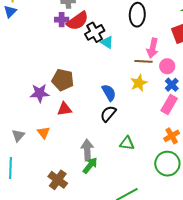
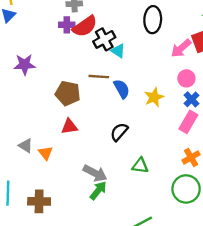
pink arrow: (153, 48) -> (181, 48), moved, turned 36
brown line: (144, 61) -> (99, 77), moved
purple star: (40, 93) -> (25, 65), moved
blue semicircle: (109, 93) -> (122, 89), moved
gray triangle: (18, 136) -> (26, 146), moved, turned -40
gray arrow: (87, 150) -> (95, 173), turned 120
brown cross: (58, 180) -> (39, 201), moved, turned -36

